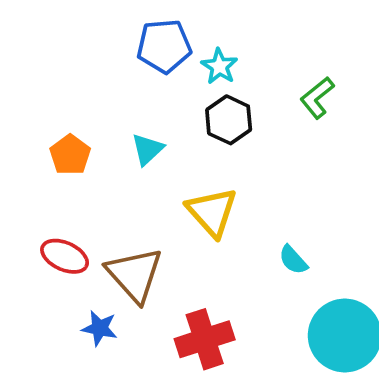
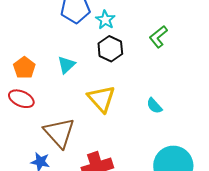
red ellipse: (65, 256) -> (21, 99), moved
cyan semicircle: (293, 260) -> (154, 106), moved

